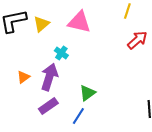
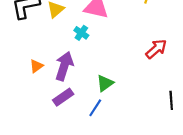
red arrow: (137, 40) -> (156, 49), moved
cyan cross: (61, 53) -> (81, 33), moved

